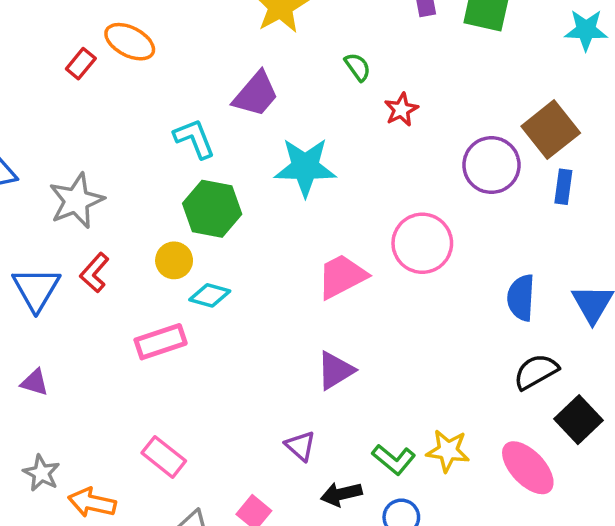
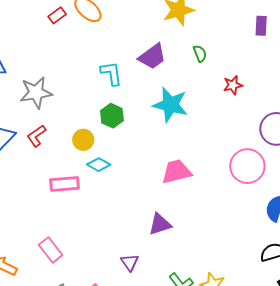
green semicircle: (358, 67) -> (200, 54), moved
green hexagon: (212, 209) -> (112, 116), size x0.7
pink circle: (422, 243) -> (247, 166), moved

